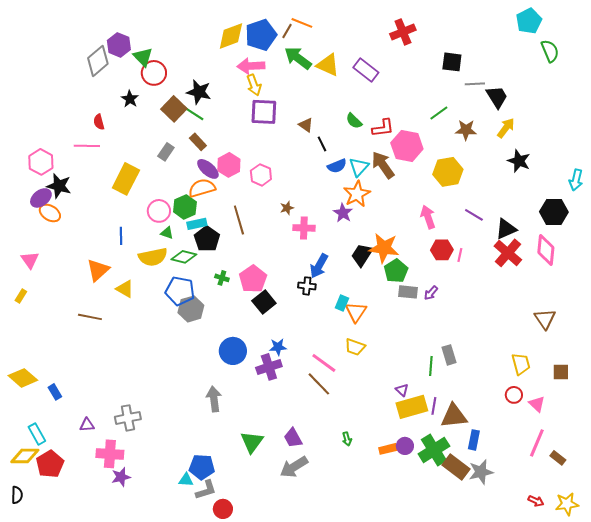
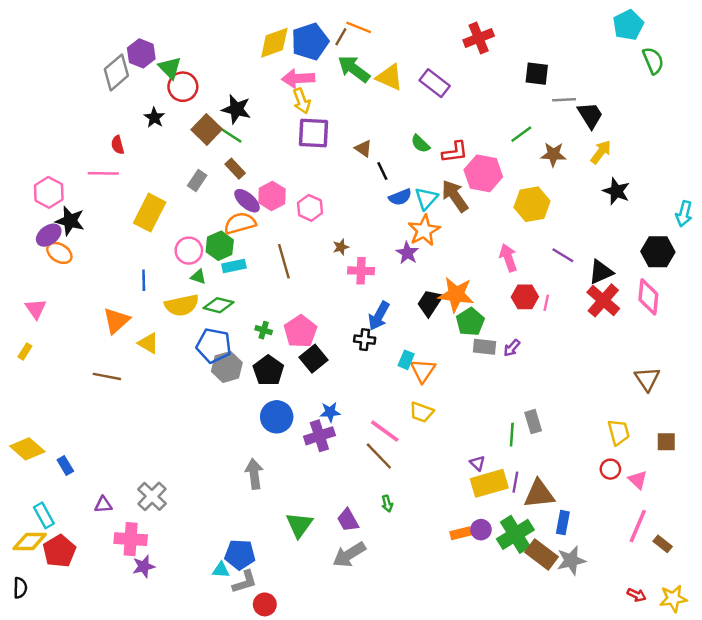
black pentagon: (207, 239) -> (268, 371), moved
gray cross: (128, 418) -> (152, 496), turned -35
green arrow: (347, 439) -> (387, 504), moved

